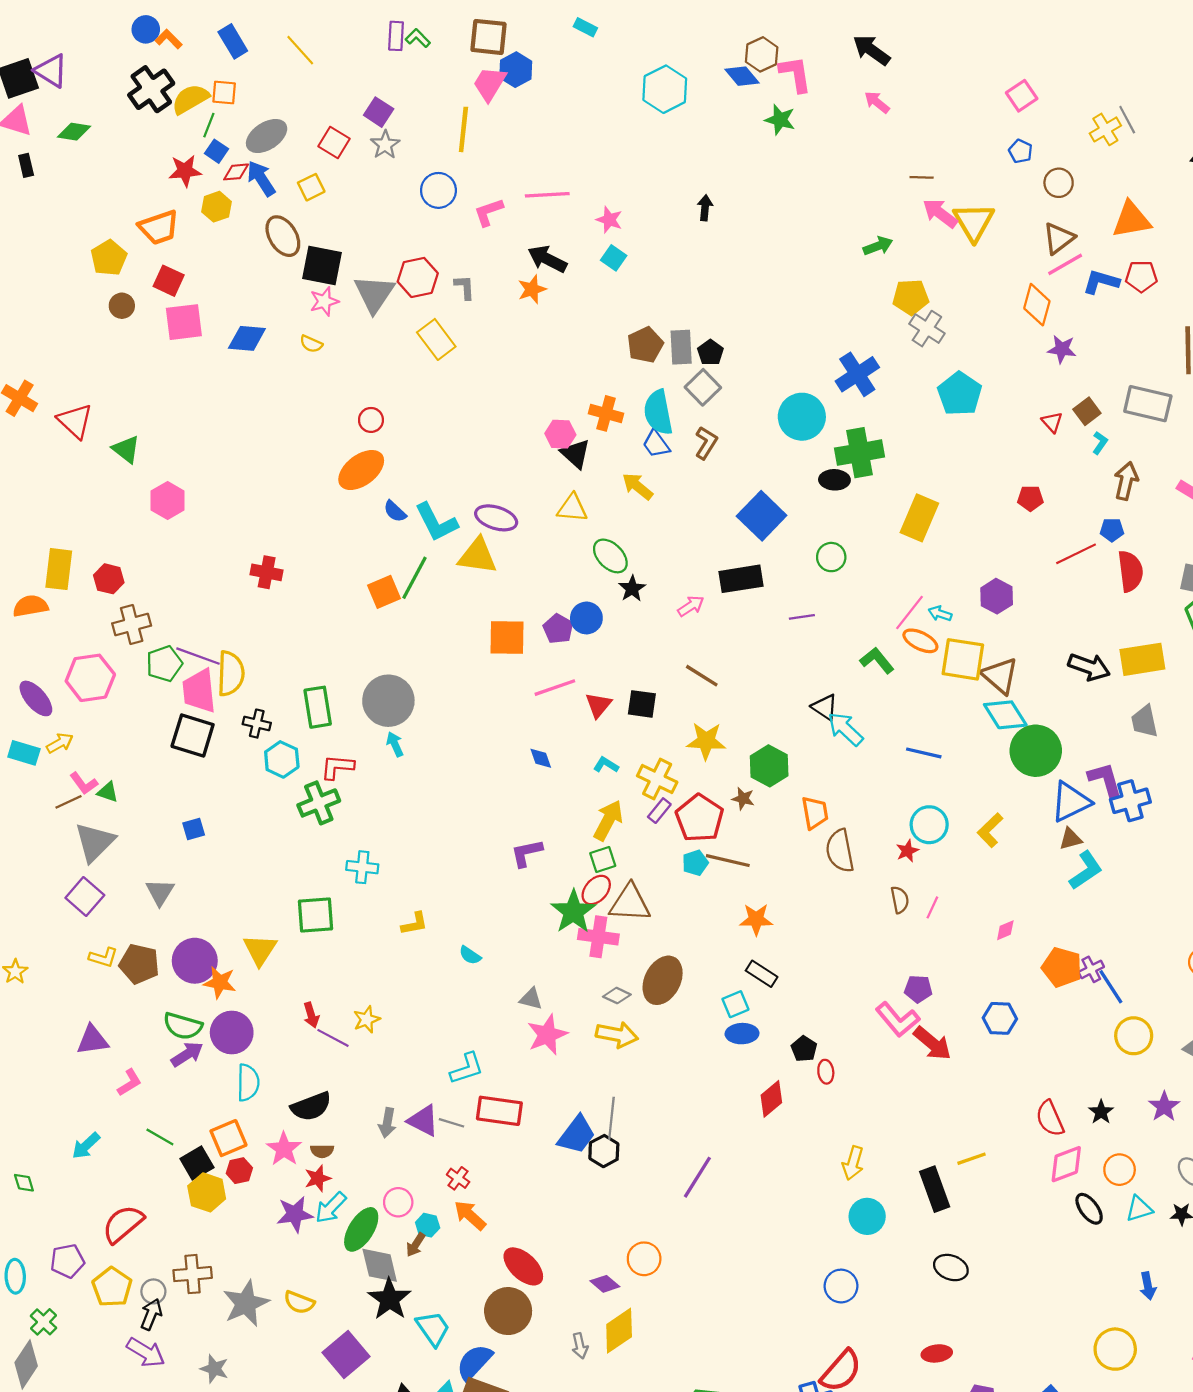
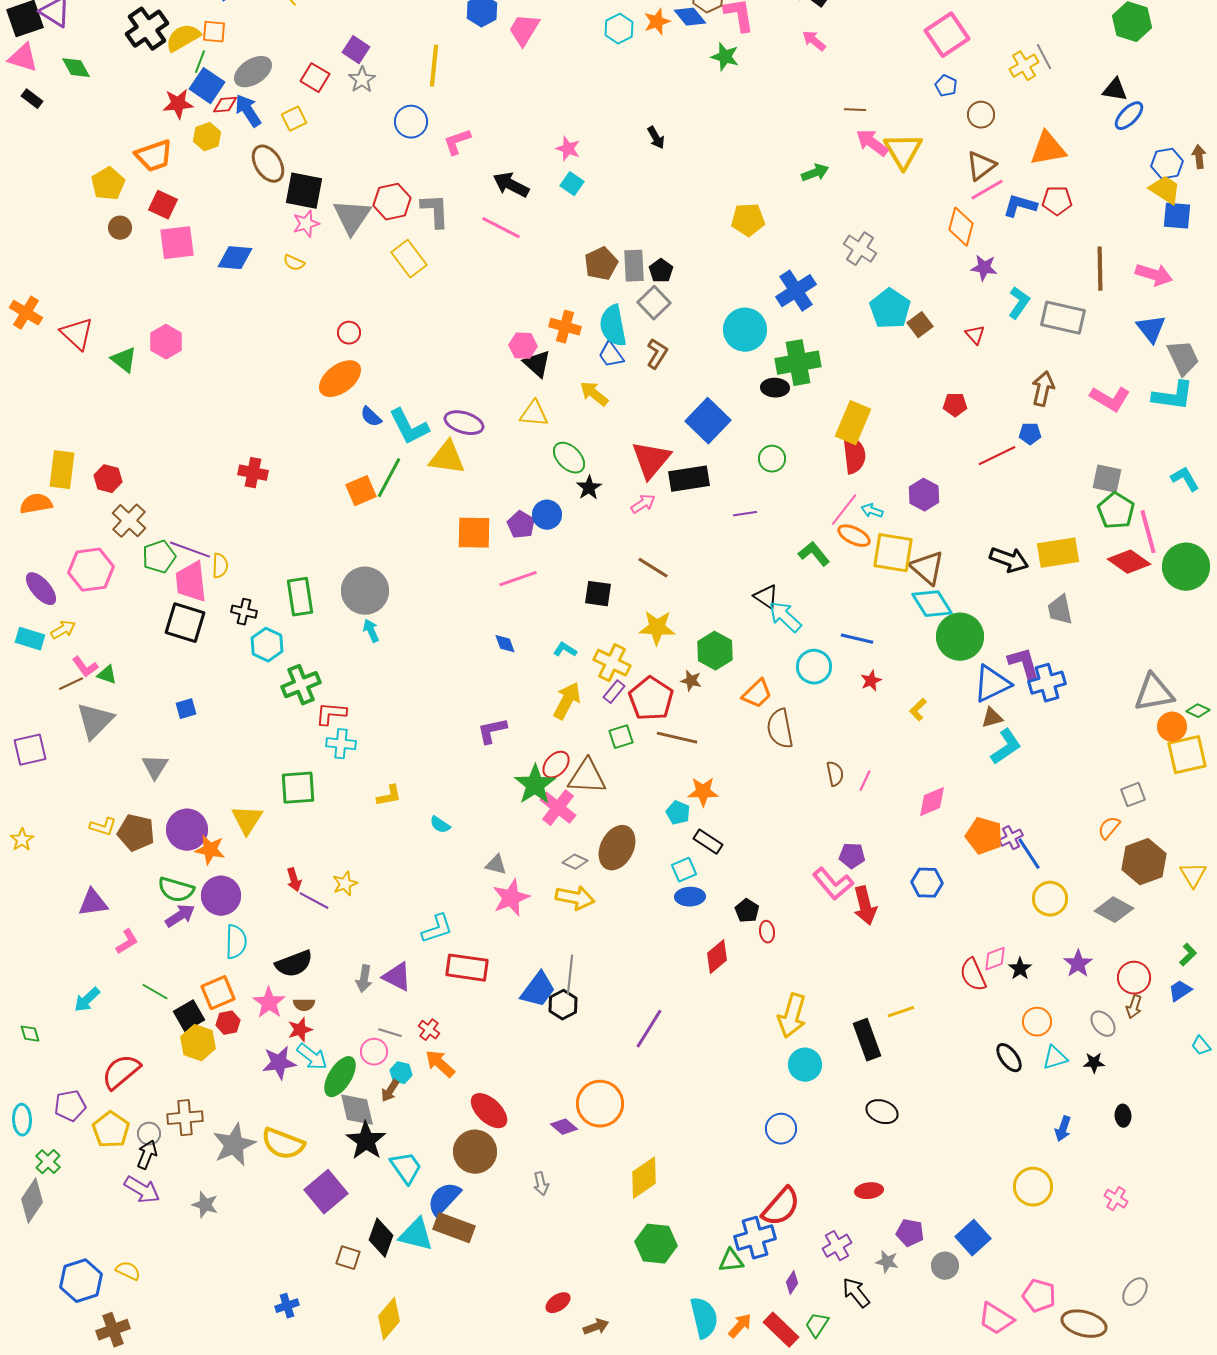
pink trapezoid: (490, 84) -> (524, 30), moved
cyan hexagon: (665, 89) -> (619, 29), size x0.7
pink square: (1022, 96) -> (947, 35), size x1.5
green diamond: (74, 132) -> (76, 68), turned 52
blue square: (216, 151) -> (207, 86), size x1.6
black rectangle: (26, 165) -> (32, 99), turned -40
pink line: (547, 195) -> (501, 228), moved, turned 30
black arrow: (705, 208) -> (656, 138), turned 145
gray L-shape: (465, 287) -> (435, 211), size x1.5
orange star: (532, 289) -> (657, 22), moved
yellow pentagon: (911, 297) -> (748, 220), moved
brown square: (1087, 411) -> (920, 325), moved
cyan L-shape: (1100, 443) -> (1019, 303), moved, size x1.5
pink hexagon: (168, 500) -> (166, 342), moved
red semicircle: (1130, 571) -> (854, 455), moved
brown cross: (132, 625) -> (129, 521), turned -32
yellow semicircle: (231, 673) -> (220, 566), size x0.6
red triangle: (598, 705) -> (651, 460), moved, size x1.6
red L-shape: (337, 767) -> (331, 714), moved
orange trapezoid: (815, 813) -> (757, 694), turned 56
cyan circle: (929, 825) -> (814, 667), moved
yellow L-shape: (990, 830) -> (918, 710), size x0.7
red star: (907, 851) -> (871, 681), moved
green square: (603, 860) -> (621, 737), moved
cyan pentagon: (695, 863) -> (678, 813), moved, turned -30
purple square: (85, 897) -> (30, 750), moved, turned 36
pink diamond: (1005, 930) -> (932, 802), size x1.6
pink cross: (598, 937) -> (558, 808), turned 30
red arrow: (932, 1043) -> (865, 906), turned 36
gray line: (452, 1123) -> (390, 1033), moved
yellow arrow: (853, 1163) -> (792, 1016), size x1.4
pink diamond: (1066, 1164) -> (995, 959), moved, size x0.7
cyan arrow: (331, 1208) -> (312, 1057), turned -96
orange circle: (644, 1259) -> (600, 1104), size x1.5
blue arrow: (1148, 1286) -> (1063, 1129), turned 30
yellow semicircle: (299, 1302) -> (283, 1144), size x1.5
yellow diamond: (619, 1331) -> (644, 1178), moved

